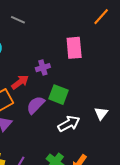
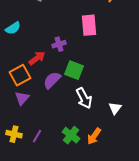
white triangle: (101, 113) -> (115, 108), moved
white arrow: (69, 124) -> (84, 98), turned 90

